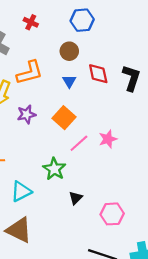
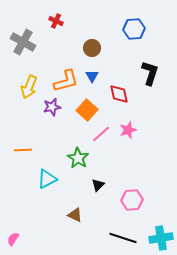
blue hexagon: (82, 20) -> (134, 29), moved
orange L-shape: (30, 73) -> (66, 81), moved
red diamond: (98, 74) -> (119, 94), moved
brown triangle: (19, 230) -> (75, 215), moved, size x0.6

